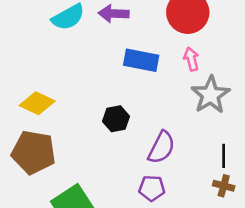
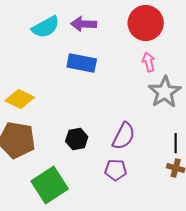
blue rectangle: (141, 60) -> (82, 63), moved
black hexagon: (116, 119) -> (77, 139), moved

